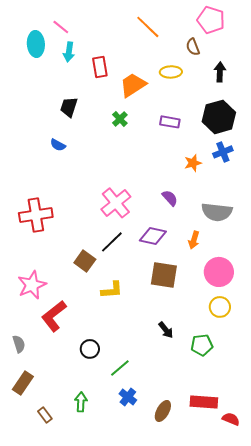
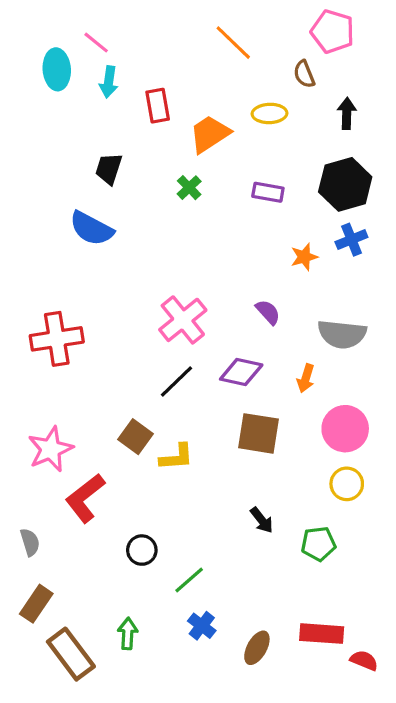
blue semicircle: (58, 145) -> (91, 229), size x1.8
brown square: (85, 261) -> (136, 437), moved
brown rectangle: (45, 415) -> (71, 654), size x2.0

